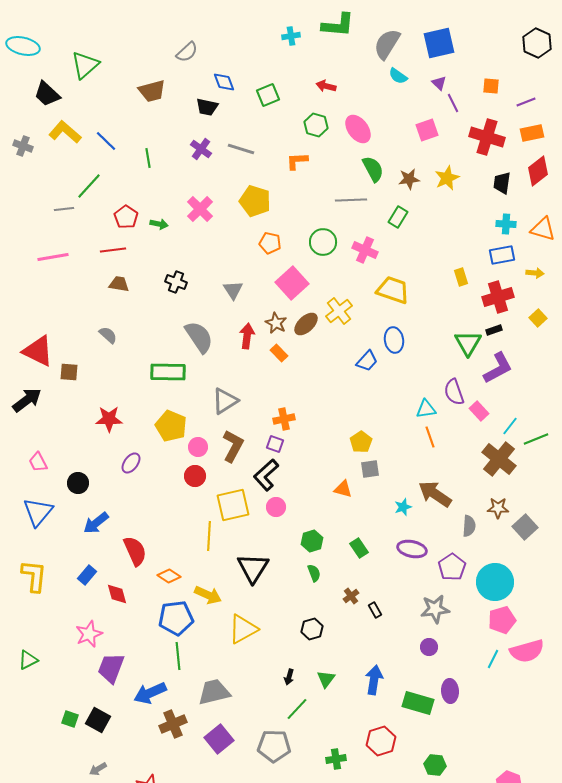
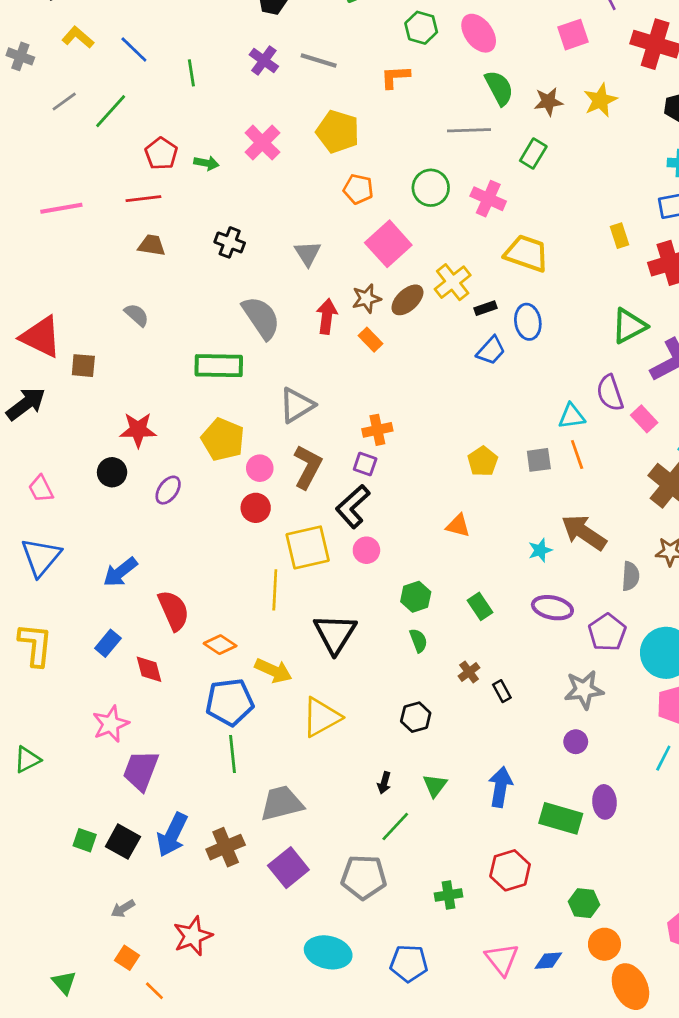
yellow L-shape: (65, 132) -> (78, 37), size x0.7
gray line: (64, 209) -> (64, 102), moved, turned -30
brown star: (276, 323) -> (366, 299), turned 30
black rectangle: (494, 330) -> (485, 308), moved
green triangle: (468, 343) -> (629, 326), turned 32
gray square: (370, 469) -> (539, 460), moved
black circle: (78, 483) -> (112, 472), moved
blue arrow: (150, 693) -> (172, 835), moved, turned -40

